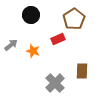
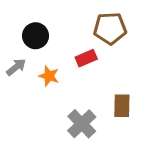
black circle: (31, 15) -> (36, 36), moved
brown pentagon: (74, 19) -> (110, 28), turned 30

